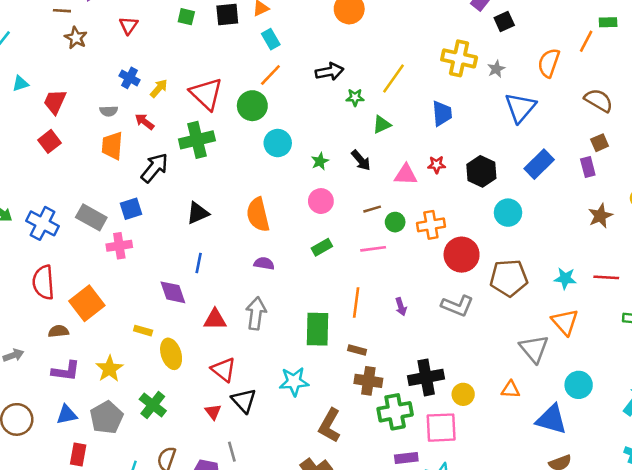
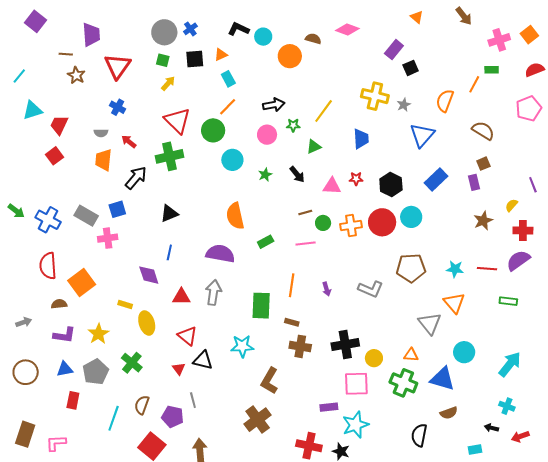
red triangle: (129, 25) -> (118, 66), size x1.8
cyan triangle: (20, 84) -> (33, 110), size x1.5
yellow arrow: (159, 88) -> (168, 83), moved
pink circle: (321, 201) -> (267, 135), moved
orange semicircle: (258, 215) -> (235, 216), moved
red circle: (462, 255) -> (382, 222), moved
purple semicircle: (264, 263) -> (220, 254), size x1.8
black triangle: (244, 400) -> (203, 360), turned -35
green cross: (395, 412) -> (403, 383), moved, turned 32

